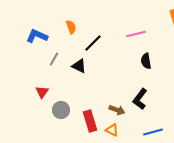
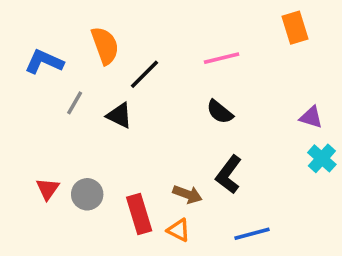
orange semicircle: (71, 27) -> (105, 46), size x1.5
black semicircle: (146, 61) -> (220, 112), moved, turned -42
red triangle: (42, 92) -> (48, 189), moved

